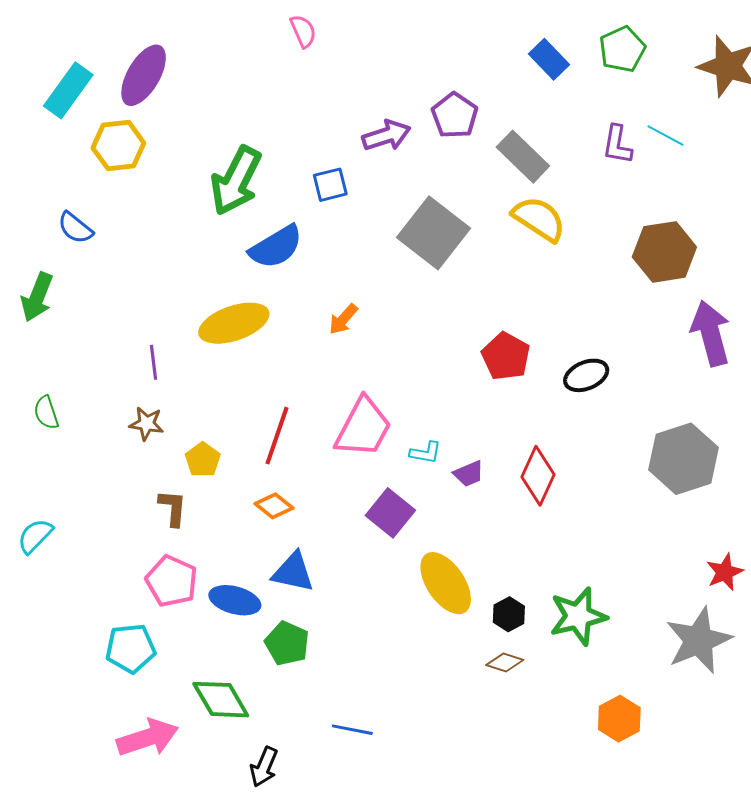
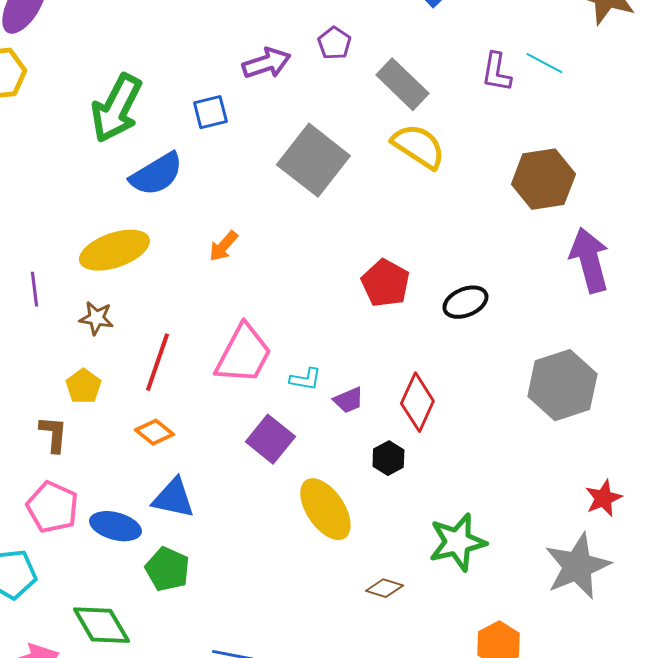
purple pentagon: (455, 115) -> (334, 43), size x0.7
brown star: (147, 424) -> (96, 318), moved
black hexagon: (509, 614) -> (388, 458), moved

